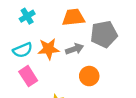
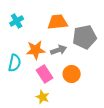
cyan semicircle: (23, 50) -> (15, 63), moved, turned -54
pink rectangle: (28, 76) -> (45, 74), moved

